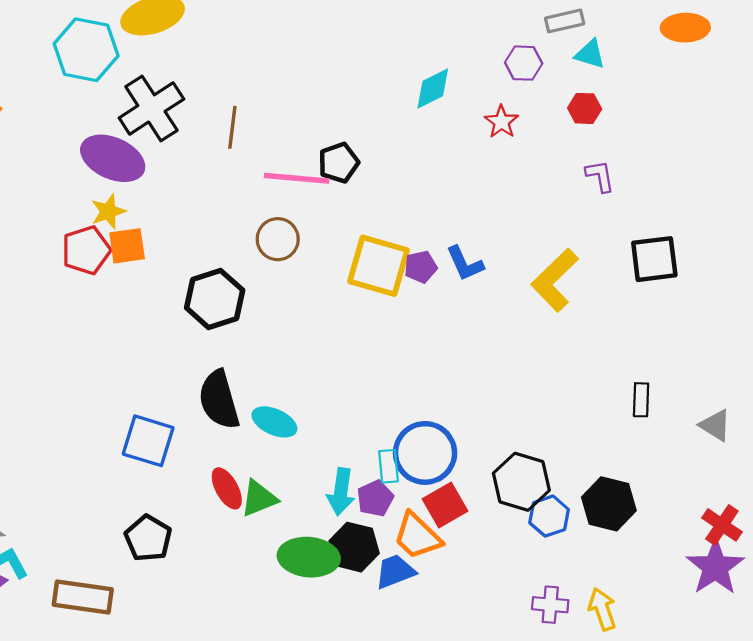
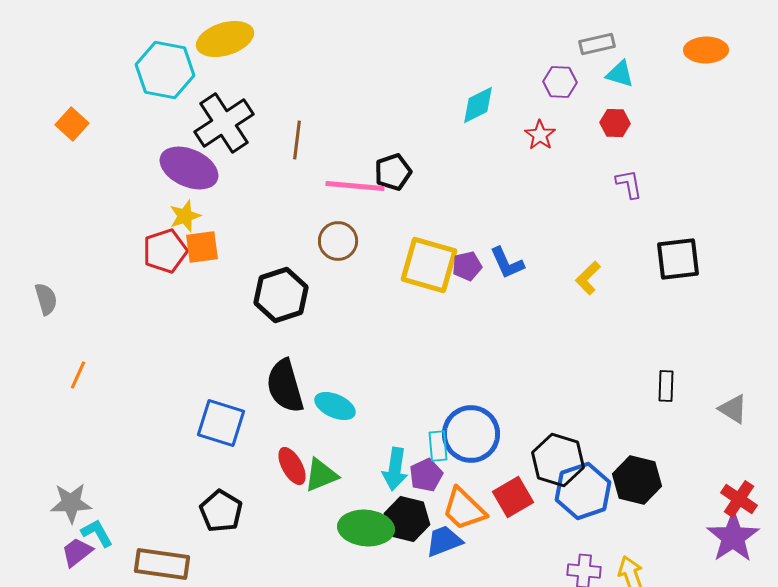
yellow L-shape: (555, 280) -> (588, 278), size x0.6
red square: (445, 505) -> (513, 497), moved
blue hexagon: (549, 516) -> (583, 491), size x1.5

